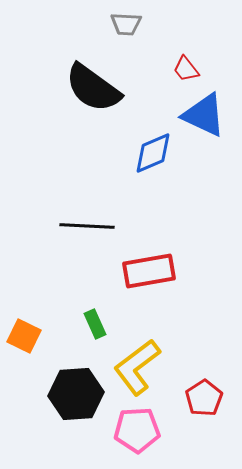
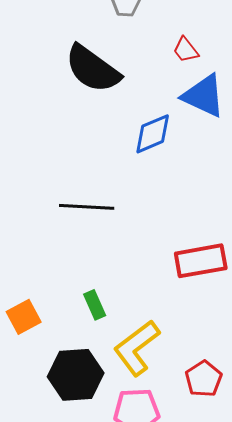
red rectangle: (149, 271) -> (201, 261), moved
orange square: (24, 336) -> (24, 317), turned 36

